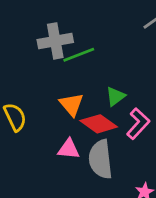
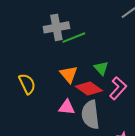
green triangle: (115, 96) -> (101, 68), turned -35

